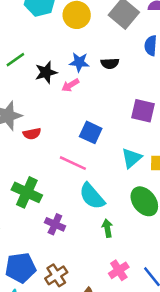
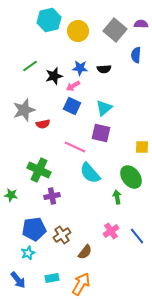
purple square: (143, 111) -> (101, 133), moved
blue square: (91, 132) -> (72, 106), moved
cyan triangle: (132, 158) -> (104, 108), moved
purple cross: (55, 224) -> (52, 196), moved, turned -35
green arrow: (107, 228) -> (117, 197), moved

